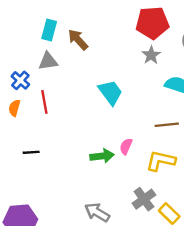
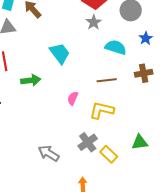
green arrow: (102, 156) -> (31, 80), moved

